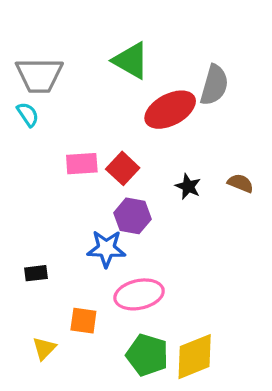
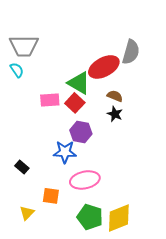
green triangle: (131, 61) -> (79, 83), moved
brown semicircle: (240, 183) -> (115, 96), moved
black rectangle: (36, 273) -> (22, 167), turned 48

